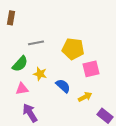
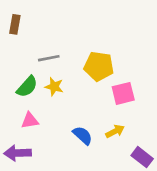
yellow star: (40, 74) -> (54, 87), moved
blue semicircle: (63, 86) -> (83, 135), moved
purple arrow: (30, 113) -> (18, 153), moved, turned -60

